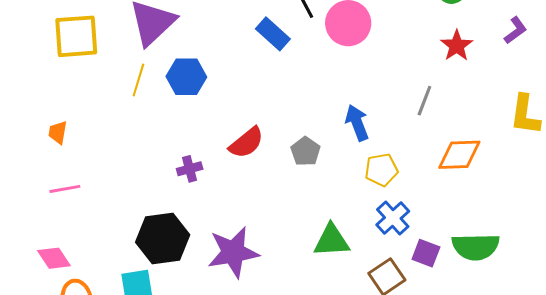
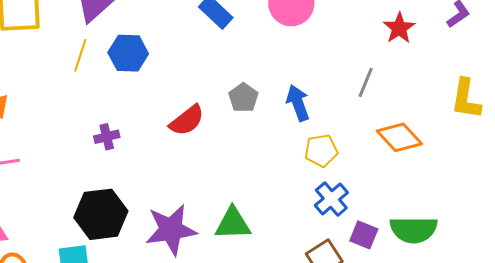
gray pentagon: (305, 151) -> (243, 98), moved
orange diamond: (459, 155) -> (399, 137), turned 48
purple cross: (190, 169) -> (107, 137), moved
green triangle: (331, 240) -> (233, 224), moved

